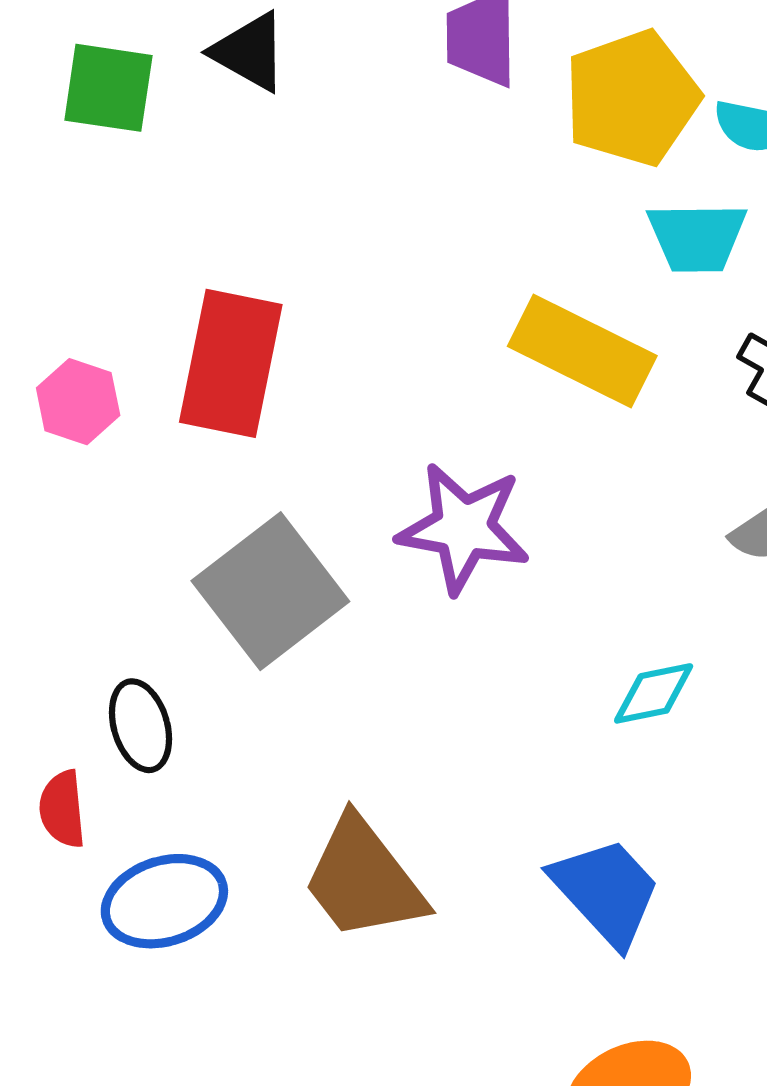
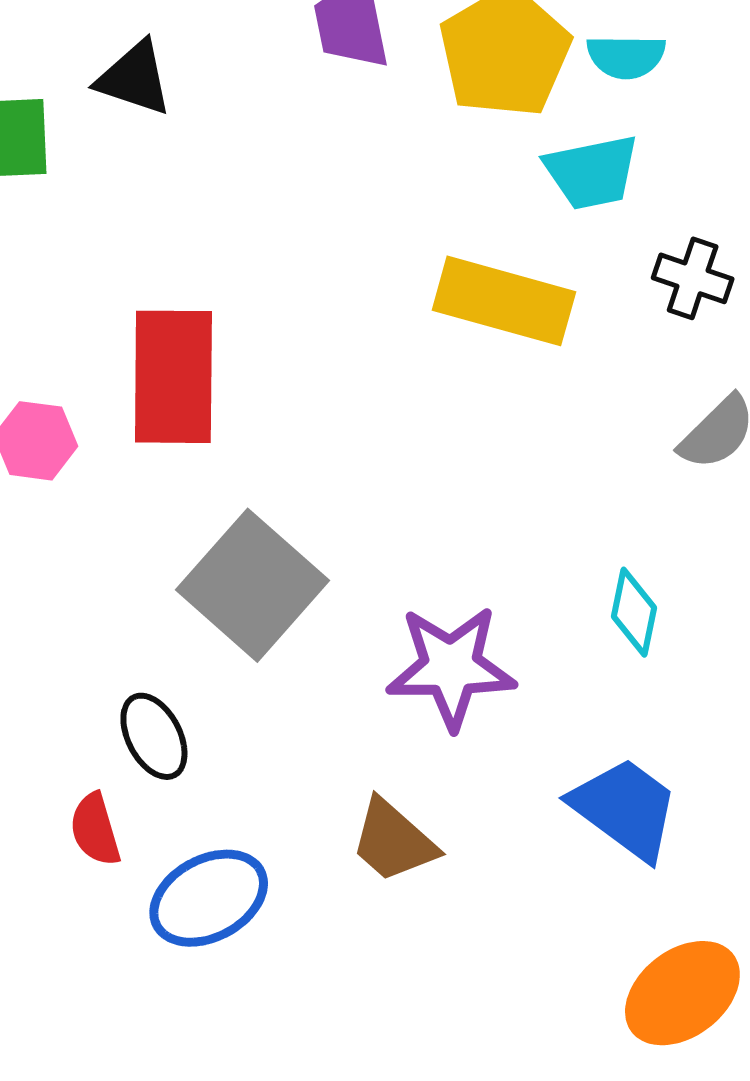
purple star: (464, 528) -> (451, 667), moved
cyan diamond: (654, 693) -> (634, 612), turned -56
brown trapezoid: (364, 879) -> (393, 841), size x0.7

